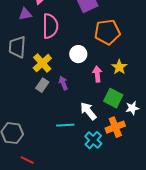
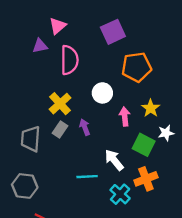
gray trapezoid: (17, 47) -> (31, 139), moved
white star: (132, 108) -> (166, 133), moved

